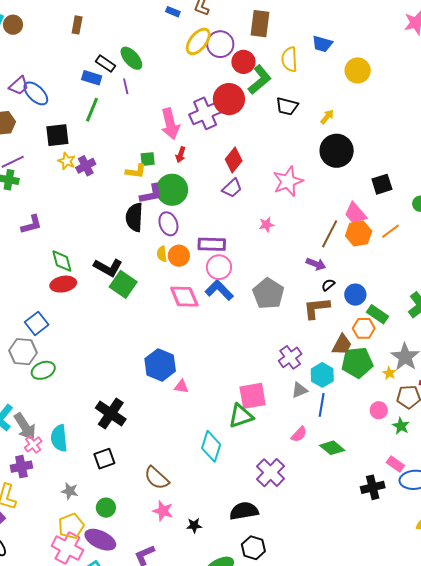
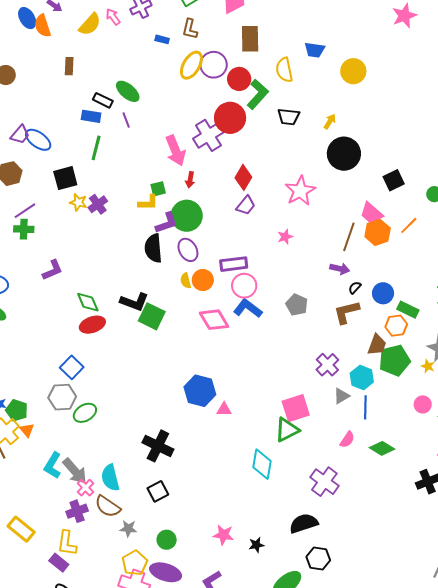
gray pentagon: (268, 294) -> (297, 305), size x0.7
brown semicircle: (157, 478) -> (108, 506), moved

